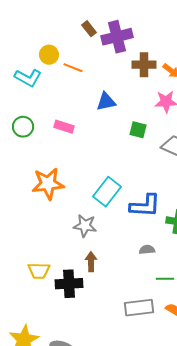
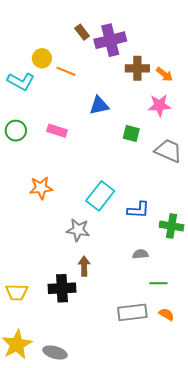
orange star: (48, 184) -> (41, 188), size x0.7
blue L-shape: (145, 206) -> (138, 210), size x0.7
yellow trapezoid: (39, 271) -> (17, 292), moved

